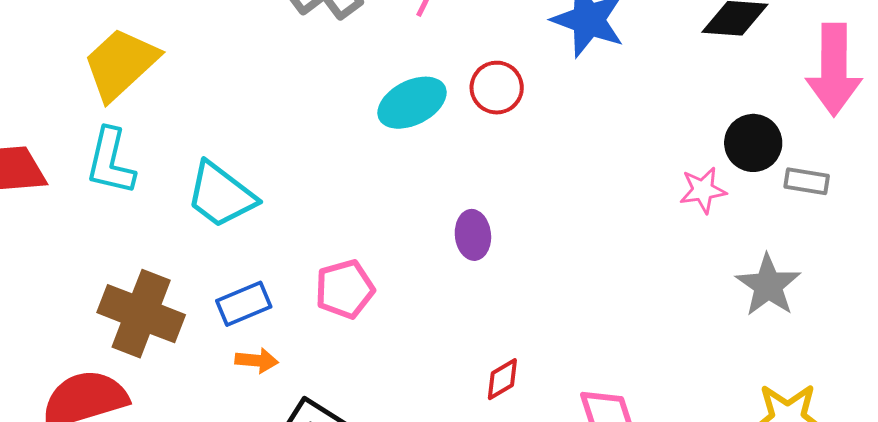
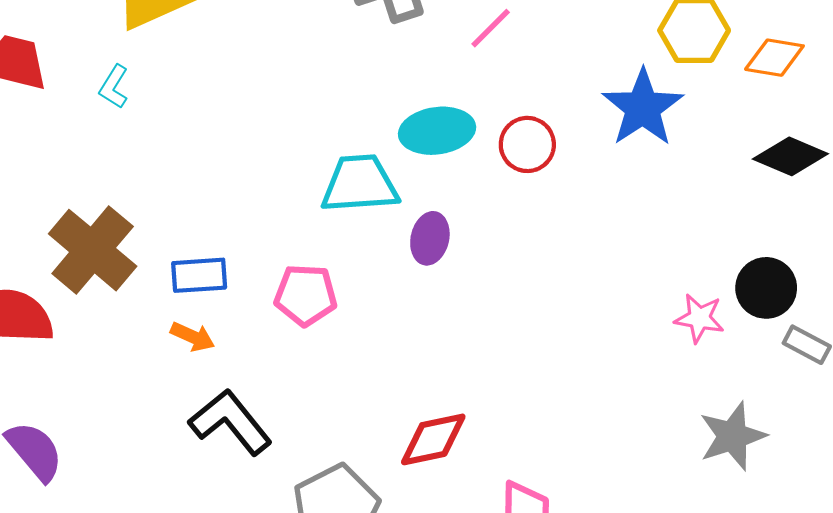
cyan L-shape: (110, 162) -> (114, 87), size x0.6
cyan trapezoid: (221, 195) -> (360, 184), moved, turned 120
purple ellipse: (473, 235) -> (430, 238), moved
red diamond: (502, 379) -> (433, 439), size x1.5

